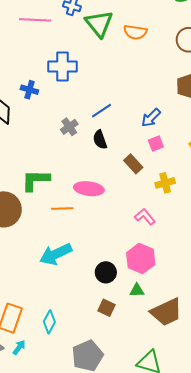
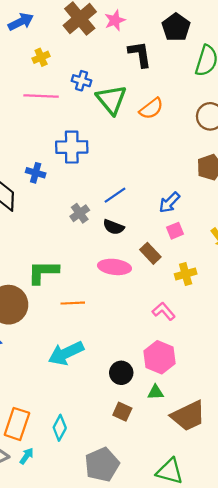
orange semicircle: (135, 32) -> (151, 109), turned -45
black semicircle: (100, 140) -> (114, 227), turned -48
pink ellipse: (89, 189) -> (114, 267), moved

